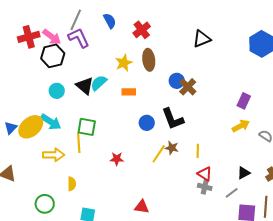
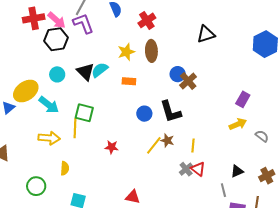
yellow ellipse: (31, 127) -> (26, 91), moved
gray cross: (205, 187) -> (186, 169), moved, turned 32
gray line: (232, 193) -> (223, 190), turned -72

